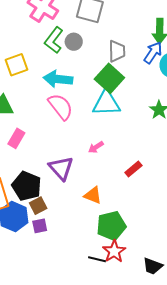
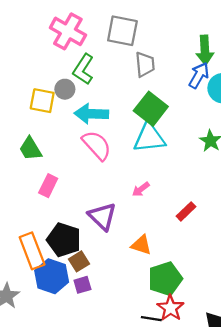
gray circle: (74, 42) -> (65, 89), moved
gray trapezoid: (117, 51) -> (145, 64), moved
yellow square: (16, 65) -> (42, 101), turned 35

